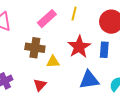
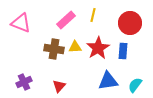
yellow triangle: (53, 62) -> (75, 47), moved

